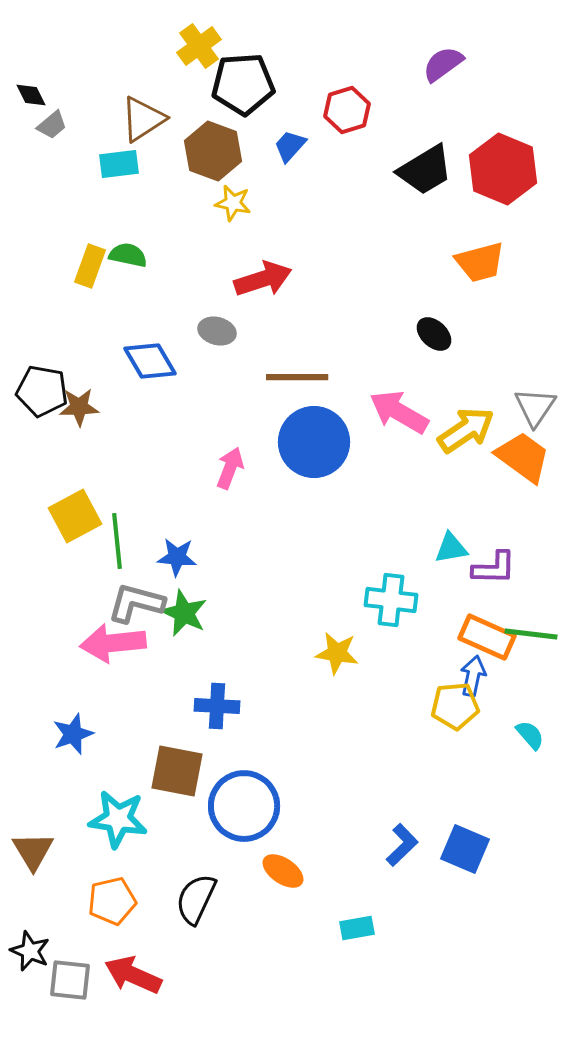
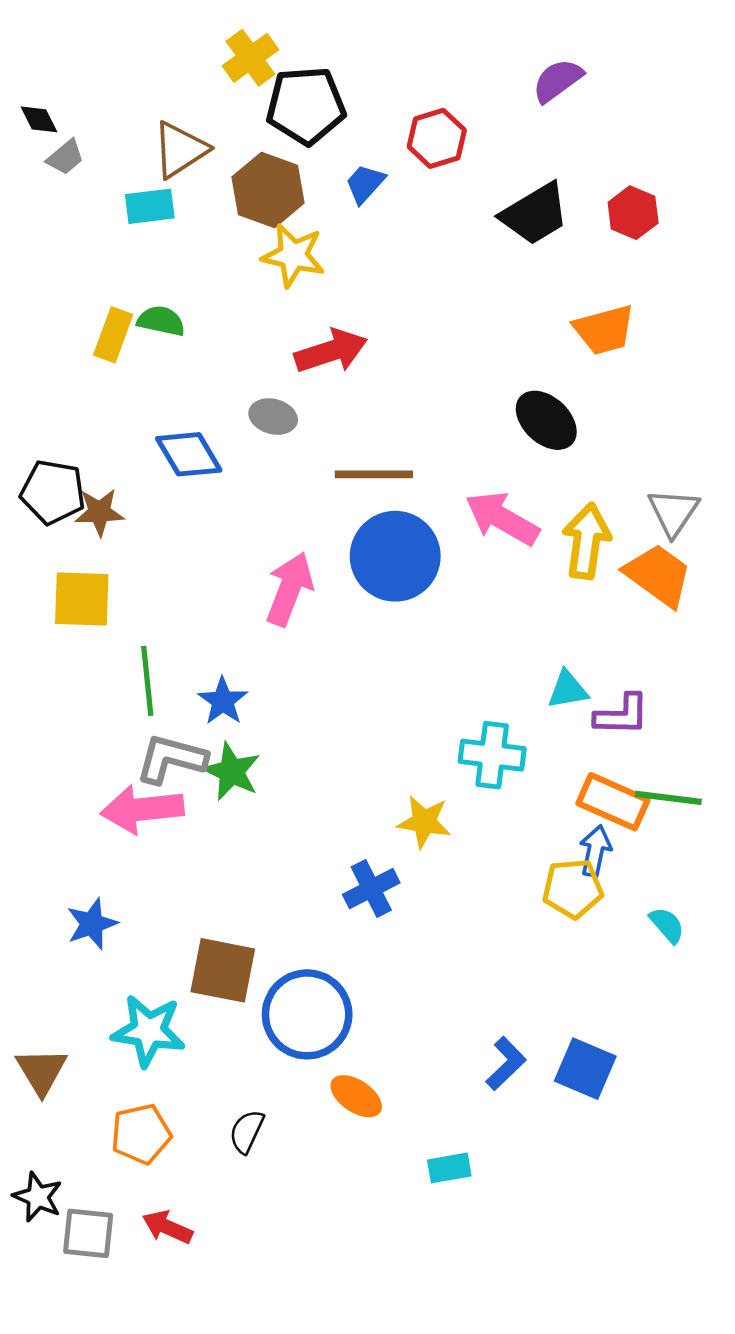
red hexagon: (503, 169) -> (633, 213), size x0.6
yellow star: (233, 203) -> (293, 255), size x1.4
black ellipse: (434, 334) -> (546, 420), size x1.4
yellow arrow: (466, 430) -> (587, 541), turned -48
pink arrow: (230, 468) -> (289, 589), size x1.4
yellow square: (75, 516) -> (82, 599), moved, turned 30
blue star: (177, 557) -> (223, 701), turned 30
blue cross: (217, 706) -> (371, 889), moved, turned -30
black semicircle: (196, 899) -> (247, 1131), size x0.7
red arrow: (133, 975) -> (167, 1227), size x0.7

